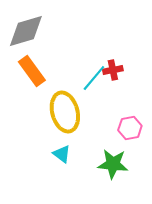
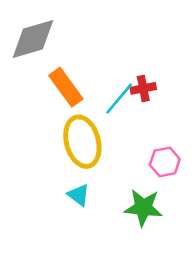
orange rectangle: (32, 71) -> (66, 87), moved

